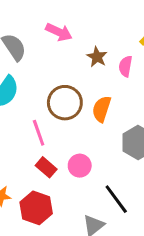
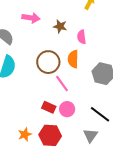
pink semicircle: (126, 66) -> (82, 37), moved
pink line: (39, 133) -> (62, 84), moved
pink circle: (80, 166) -> (67, 109), moved

